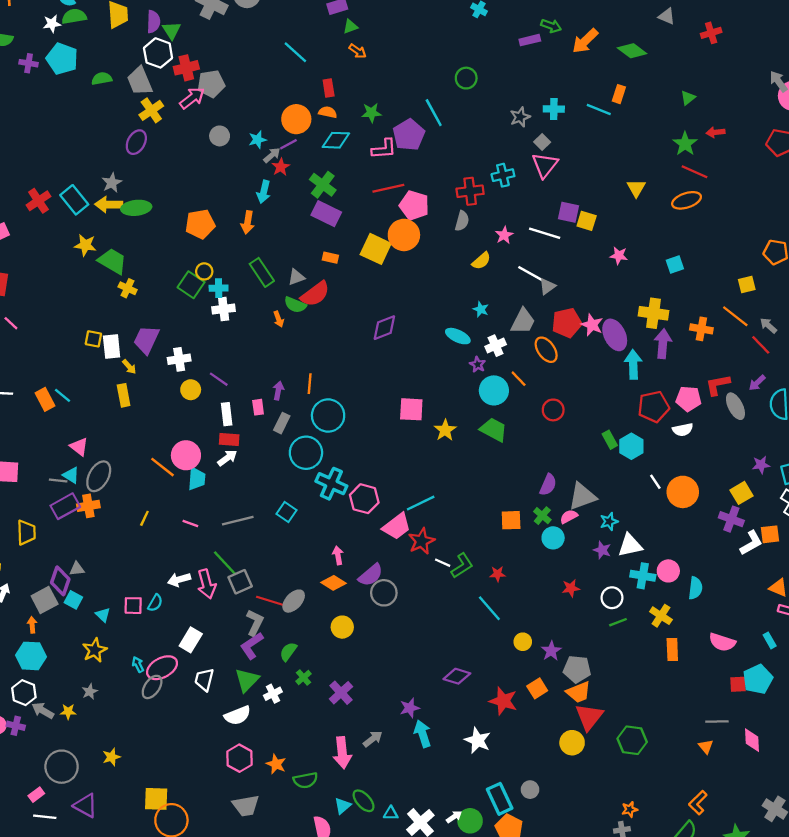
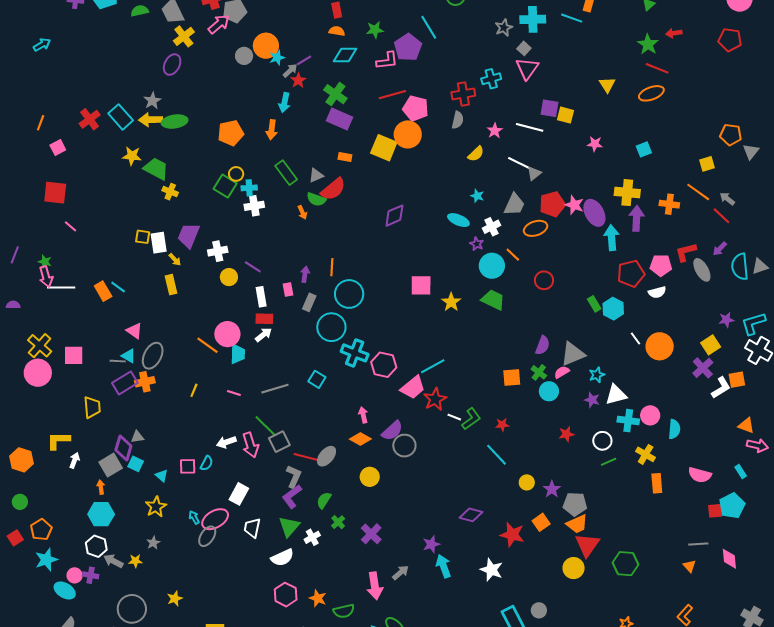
cyan cross: (554, 109) -> (533, 19), size x1.4
orange circle: (296, 119) -> (266, 46), moved
orange ellipse: (546, 350) -> (536, 228), turned -70
purple cross: (731, 519) -> (703, 368), turned 30

